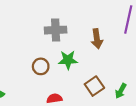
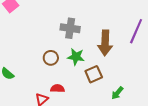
brown arrow: (97, 39) -> (105, 43), size x1.4
brown square: (94, 86) -> (94, 74), moved

